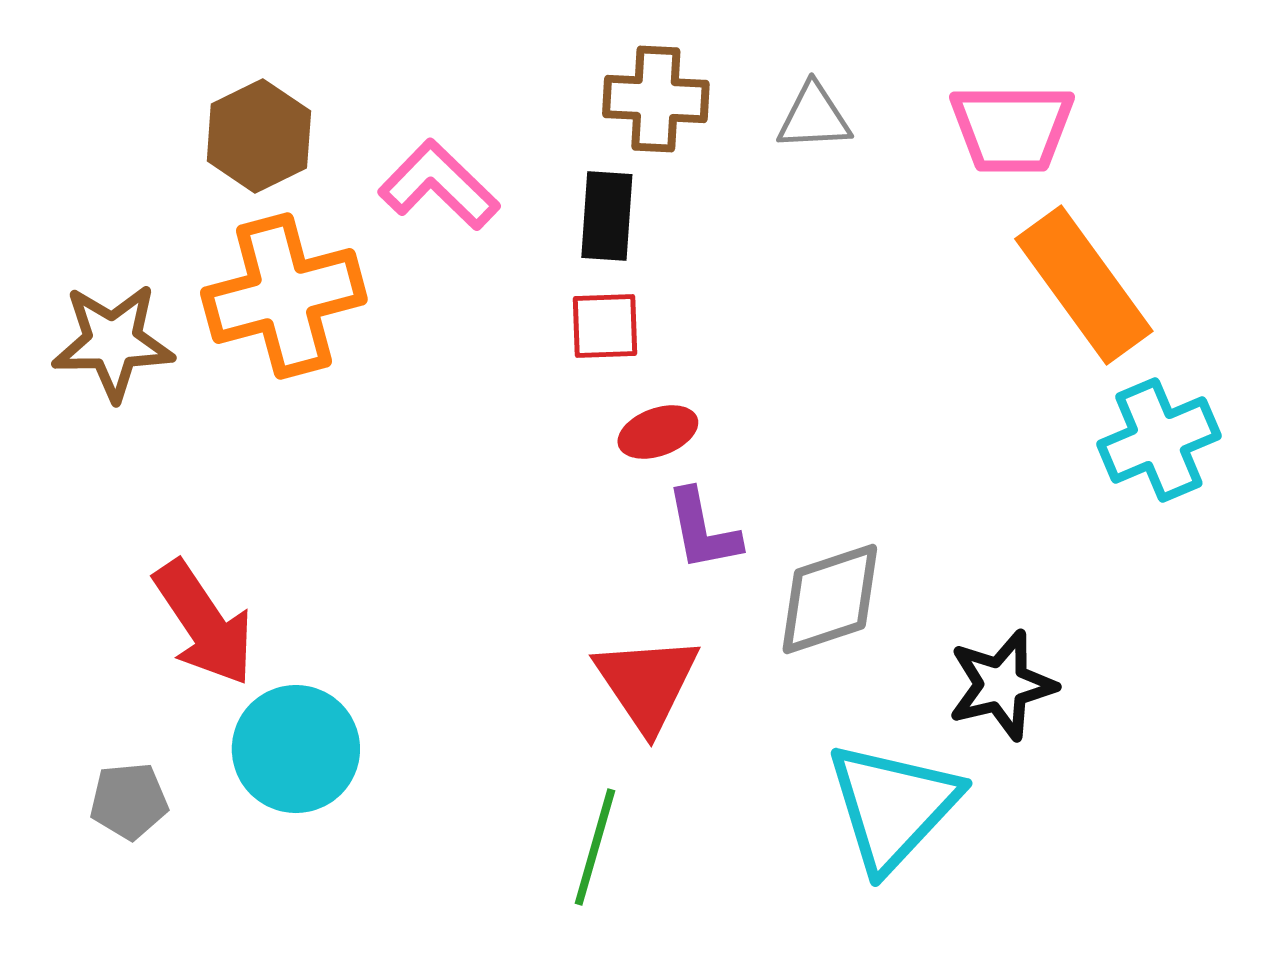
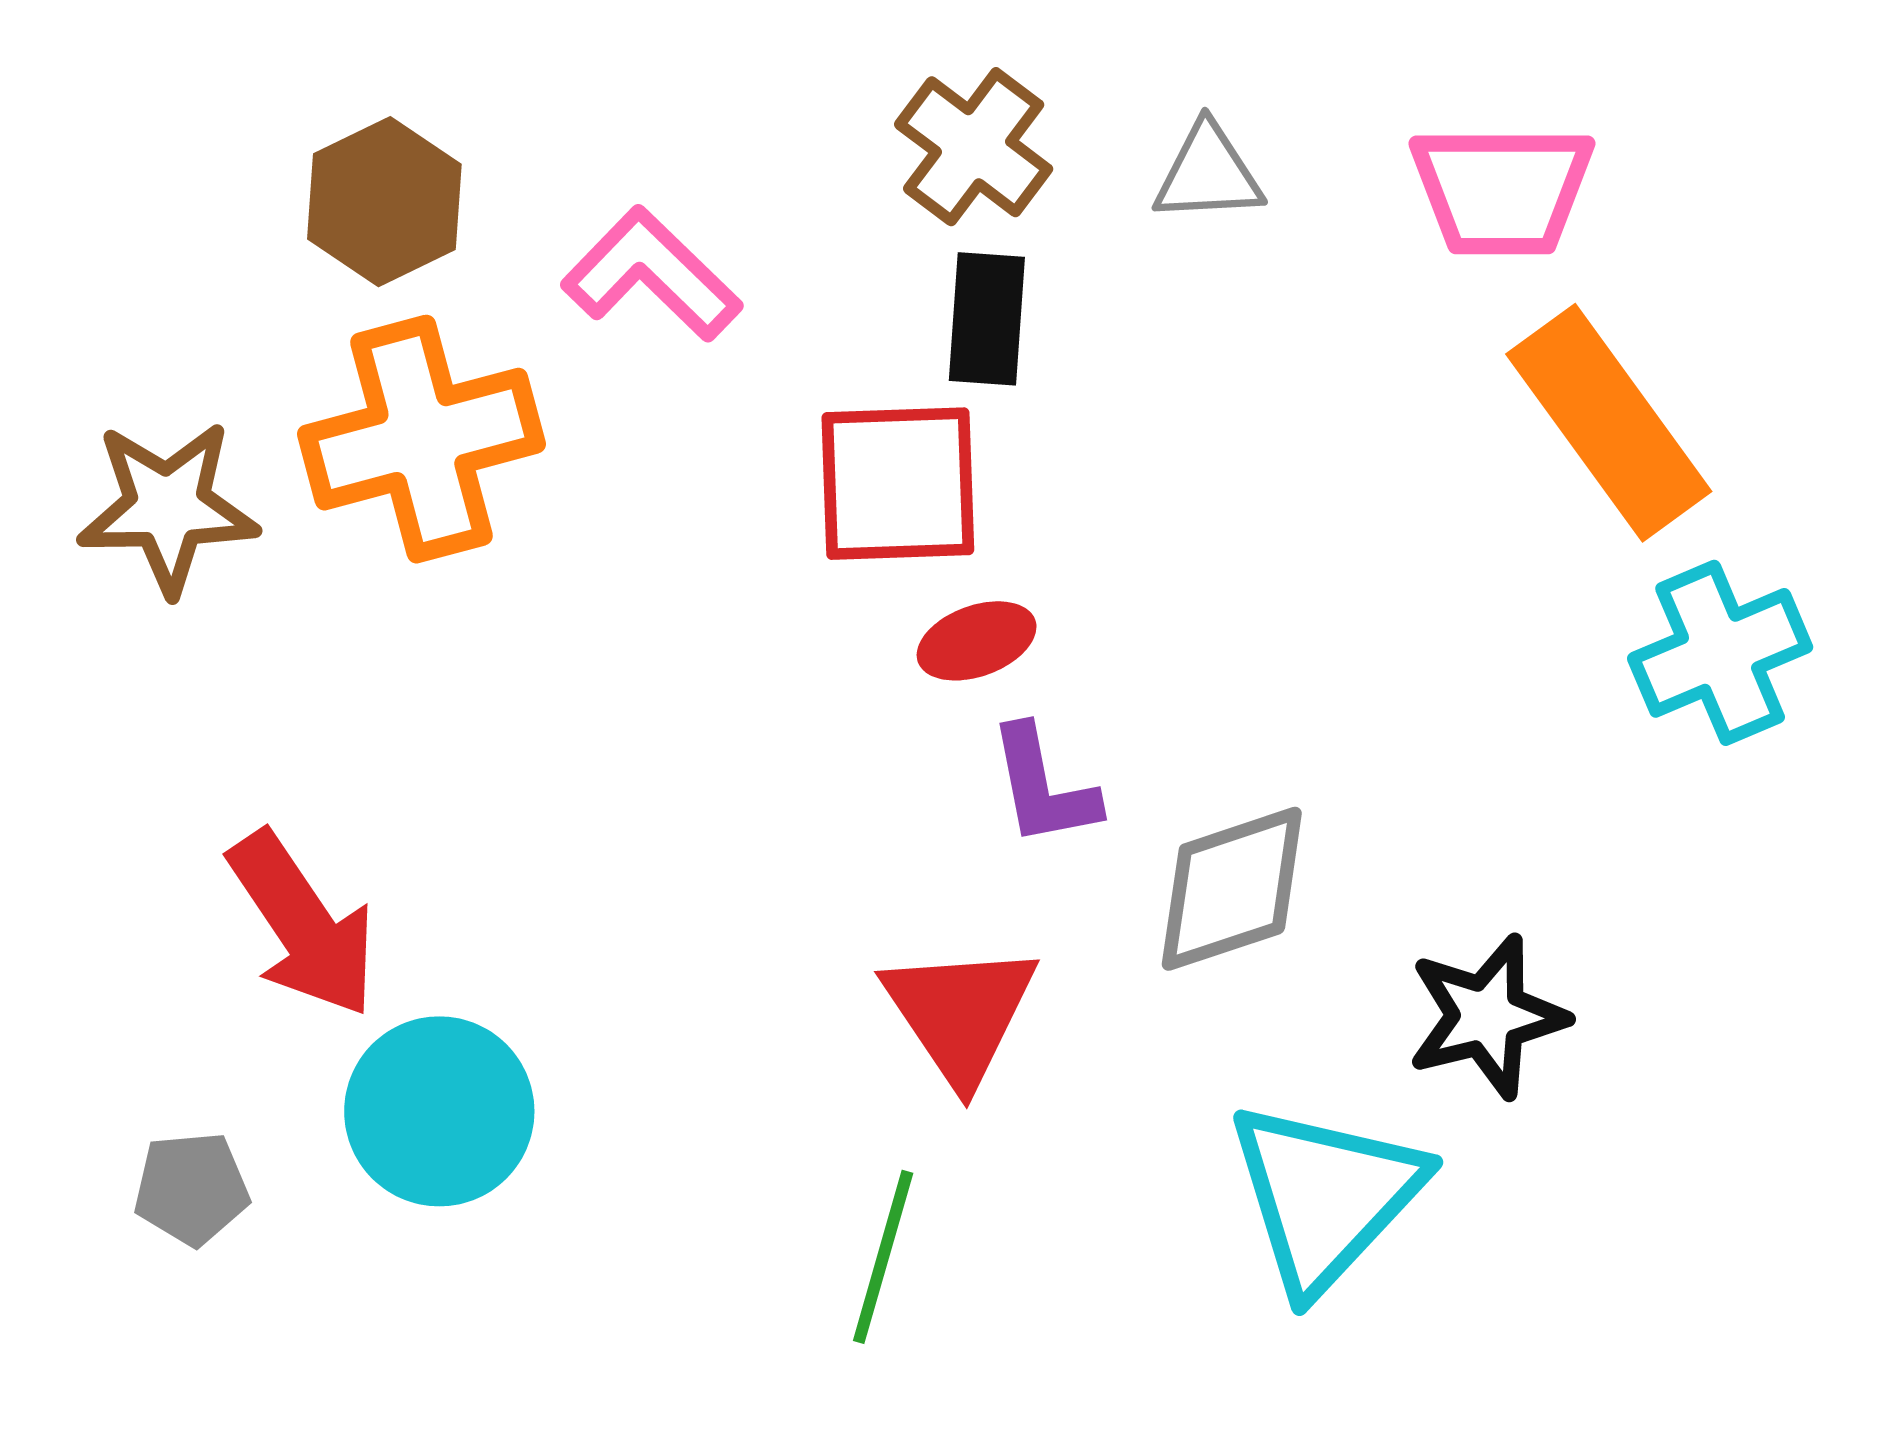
brown cross: (656, 99) -> (974, 147), turned 34
black rectangle: (607, 216) -> (987, 319), moved
red square: (605, 326) -> (898, 484), size x1.6

